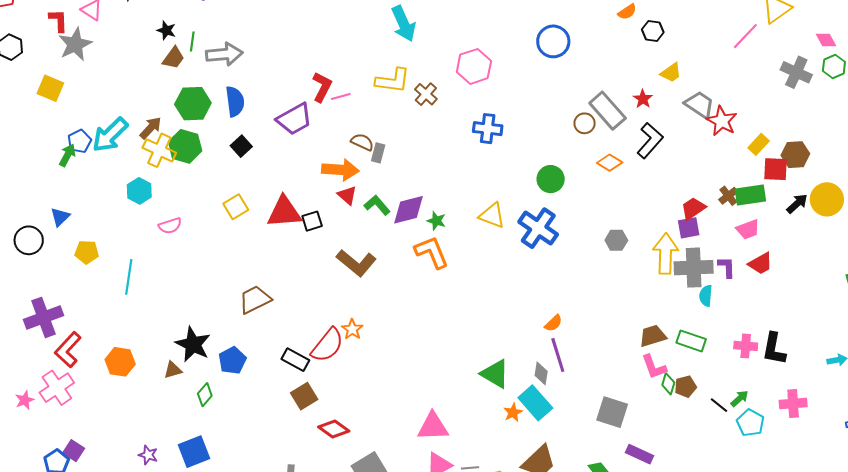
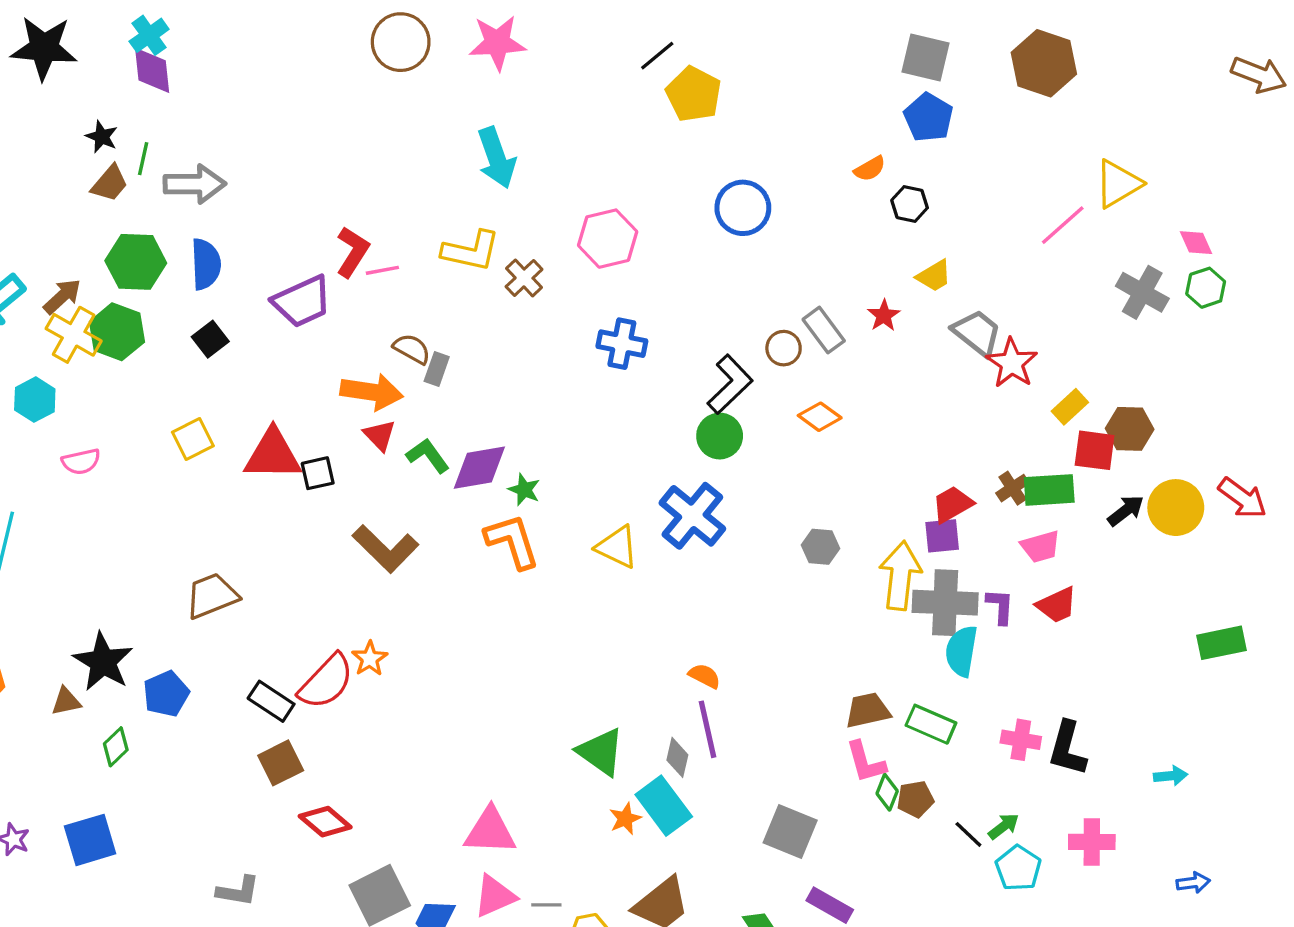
gray rectangle: (608, 111) -> (824, 330), size x0.7
black L-shape: (650, 140) -> (730, 384), moved
yellow triangle: (492, 216) -> (617, 547), moved
cyan semicircle: (706, 296) -> (961, 651), size x1.4
orange semicircle: (553, 323) -> (705, 676), turned -114

